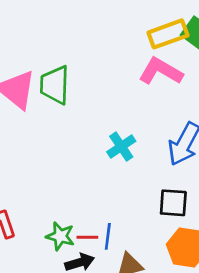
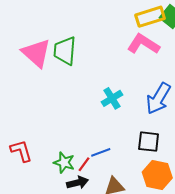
blue line: (108, 236) -> (101, 152), moved, turned 60
red line: (87, 237) -> (84, 164), turned -56

